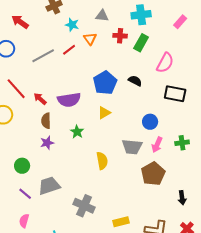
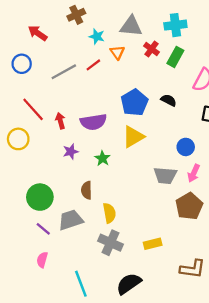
gray triangle: (102, 16) -> (131, 26), size x1.5
red cross: (120, 36) -> (152, 49), turned 32
red arrow: (40, 99) -> (60, 121), turned 32
yellow triangle: (104, 113) -> (133, 137), size x1.5
brown semicircle: (46, 121) -> (87, 190), moved
purple star: (47, 143) -> (71, 152), moved
yellow semicircle: (102, 161) -> (109, 213), moved
green circle: (22, 166) -> (40, 197), size x1.5
yellow rectangle: (121, 222) -> (153, 244), moved

